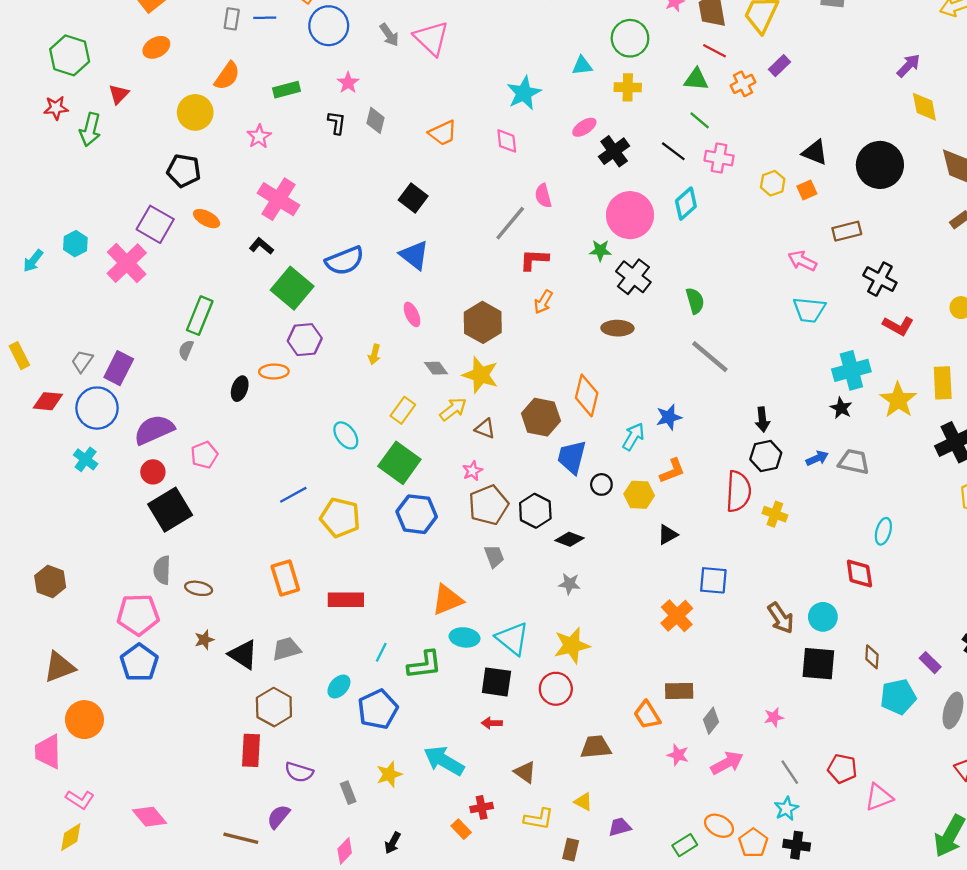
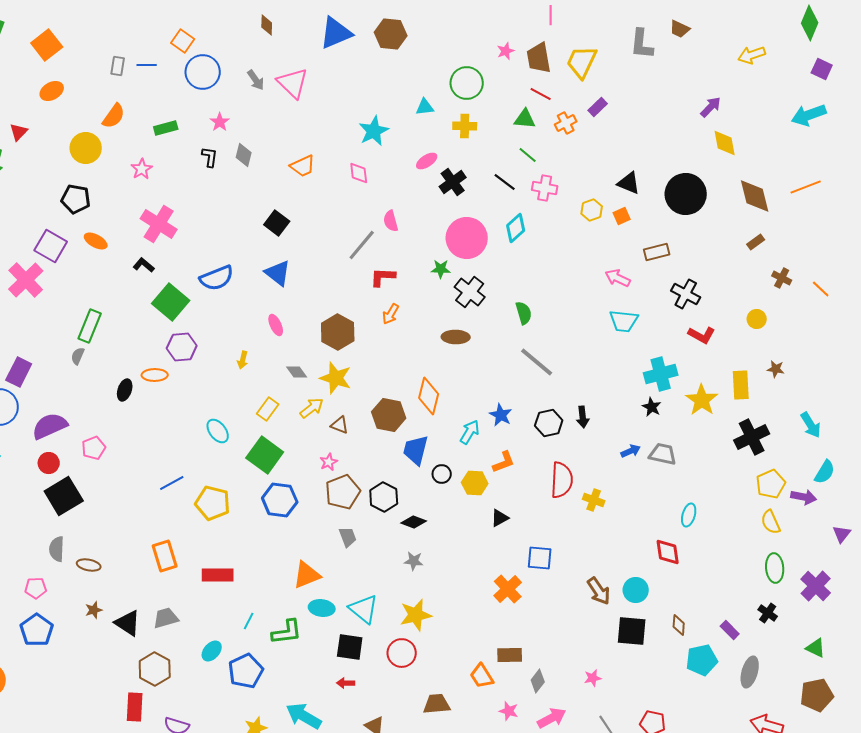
blue star: (669, 417) -> (501, 415), turned -30
black hexagon: (766, 456) -> (549, 423), moved
pink pentagon: (138, 615) -> (36, 588), size x0.6

